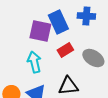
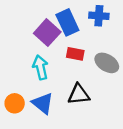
purple square: (40, 31) -> (47, 33), turned 30
red rectangle: (65, 50) -> (75, 54), turned 42

